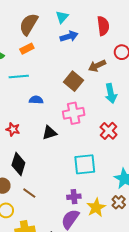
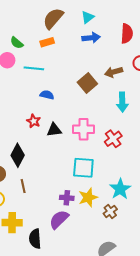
pink cross: (74, 113) -> (84, 129), moved
red star: (13, 129) -> (34, 121), moved
brown line: (29, 193) -> (23, 186), turned 32
yellow star: (96, 207) -> (88, 197), moved

